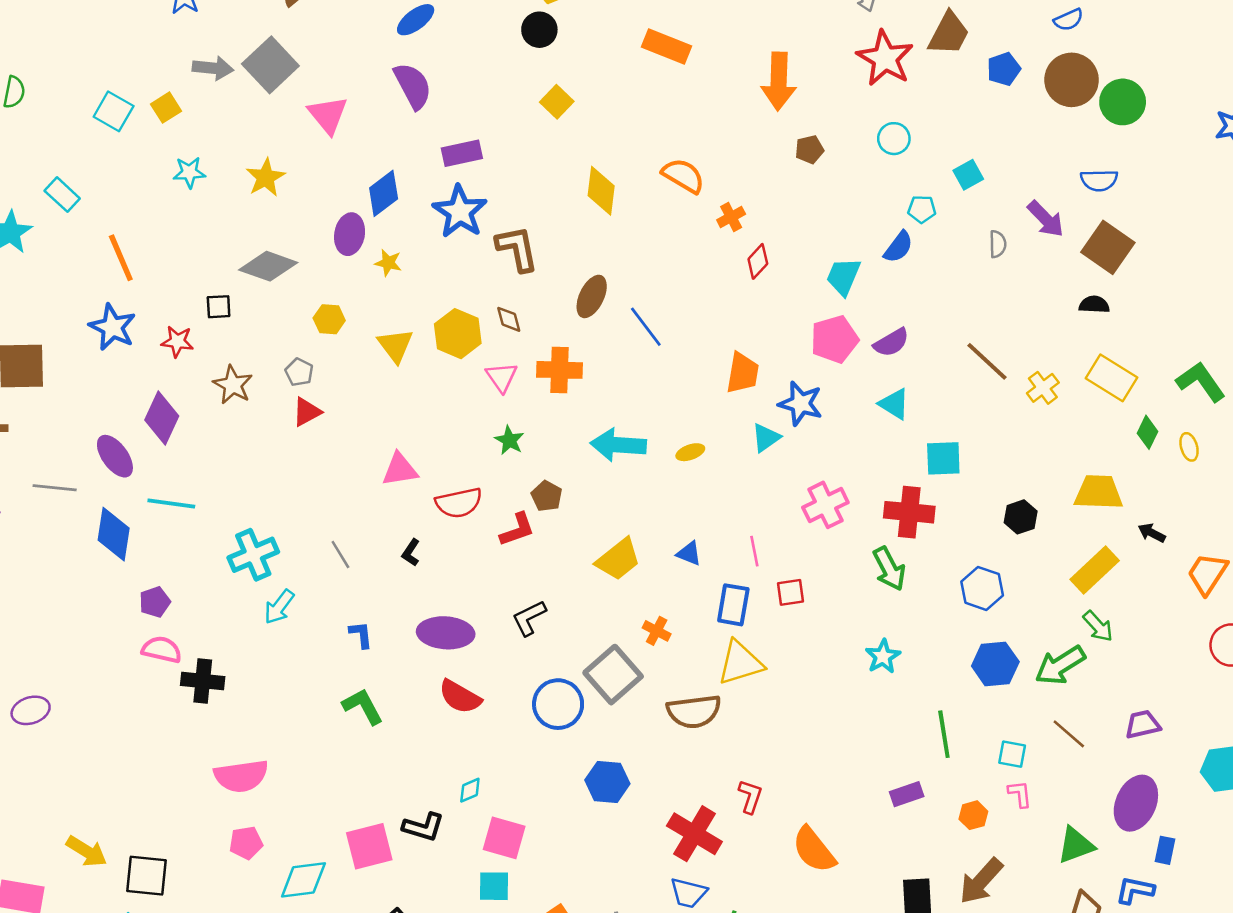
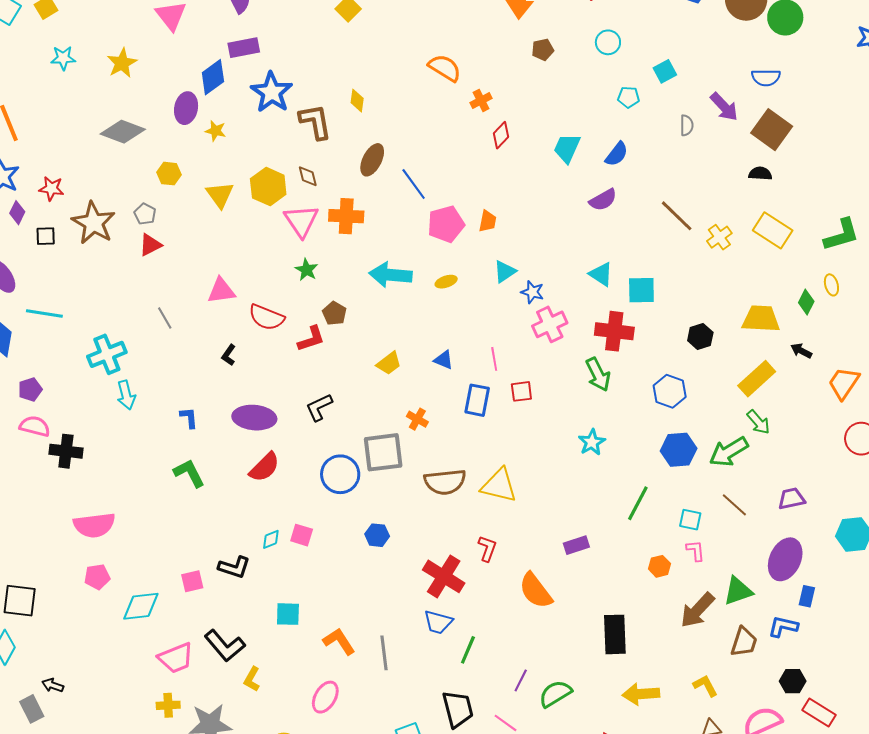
purple rectangle: (462, 153) -> (244, 48), moved
yellow diamond: (601, 191) -> (357, 101), moved, size x0.6
blue semicircle: (898, 247) -> (617, 154), moved
black square: (219, 307) -> (46, 236), moved
pink pentagon: (834, 339) -> (446, 224), moved
orange trapezoid: (743, 373) -> (488, 221), size x0.7
pink triangle: (502, 377) -> (301, 221), size x1.4
green L-shape: (1201, 382) -> (842, 235), turned 108
brown star: (233, 385) -> (94, 223), size x1.4
blue star: (801, 404) -> (532, 292), moved, size x0.7
cyan triangle: (894, 404) -> (601, 274), moved
purple diamond: (162, 418) -> (17, 213), moved, size x0.6
green diamond: (1148, 432) -> (806, 302), moved
red semicircle: (459, 503) -> (266, 317), turned 33
gray line: (340, 555) -> (165, 318), moved
yellow trapezoid: (618, 559) -> (389, 363), size x0.7
cyan arrow: (279, 607) -> (126, 395), turned -52
yellow triangle: (740, 663) -> (499, 485), moved, turned 30
gray square: (613, 675) -> (383, 452), turned 33
red semicircle: (460, 697) -> (264, 467), turned -76
green line: (944, 734) -> (638, 503), turned 36
blue hexagon: (607, 782) -> (377, 535), size x0.7
purple rectangle: (907, 794) -> (576, 545), moved
pink square: (504, 838) -> (302, 535), moved, size x0.7
pink square: (369, 846) -> (192, 581), size x0.6
brown arrow: (981, 881) -> (697, 610), moved

